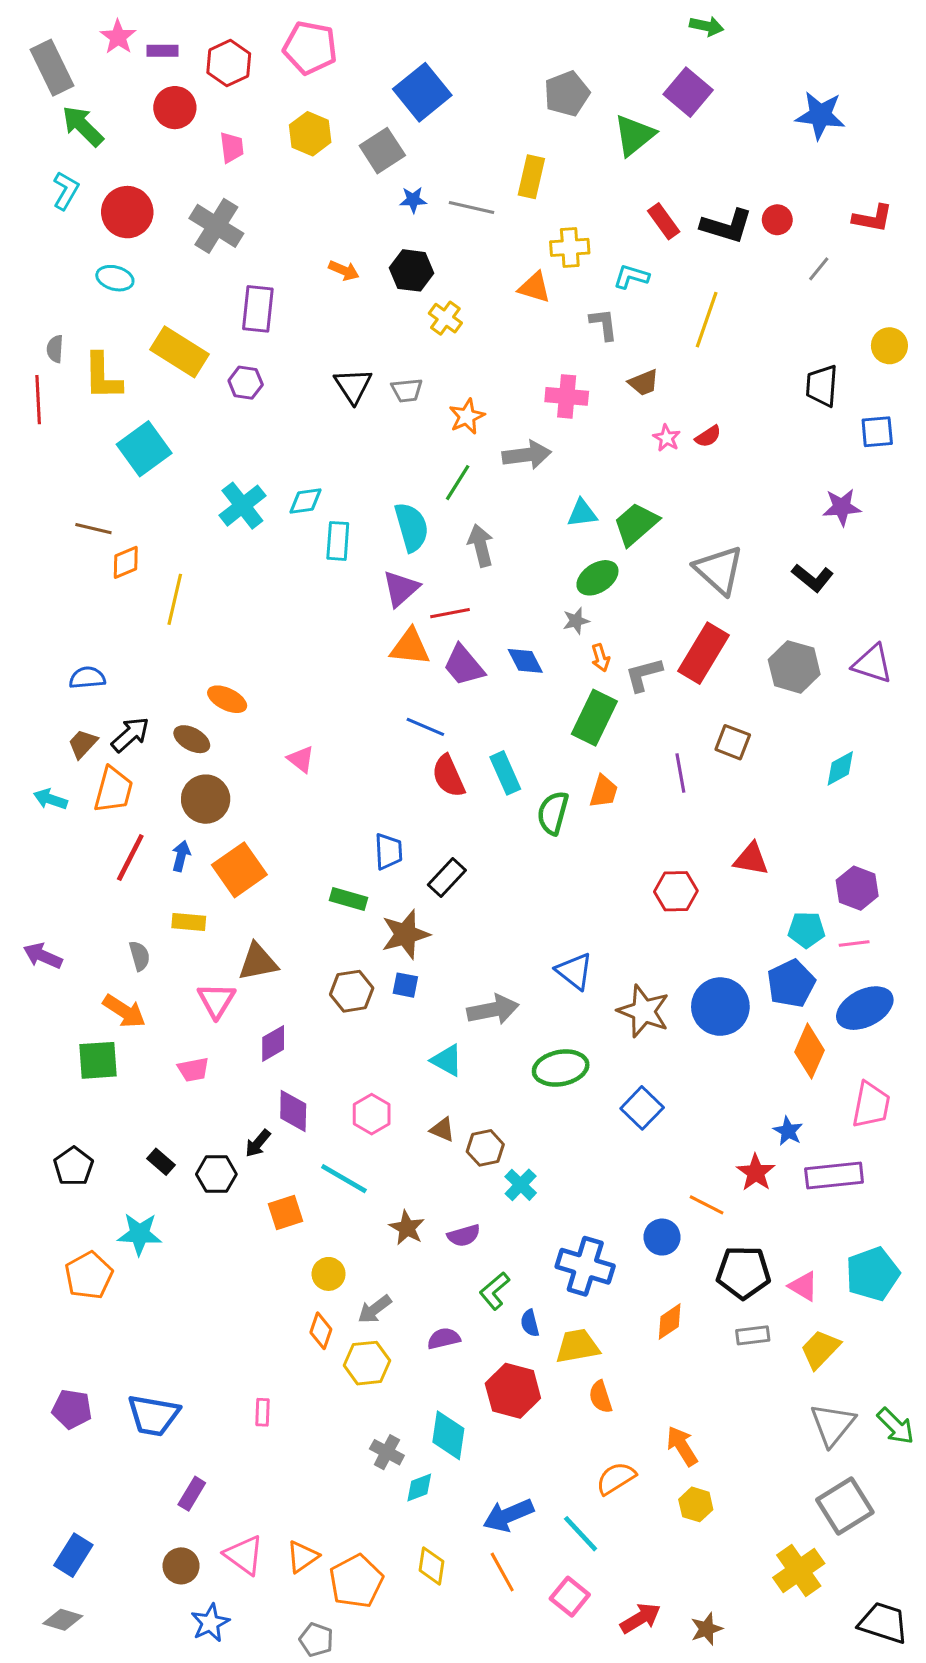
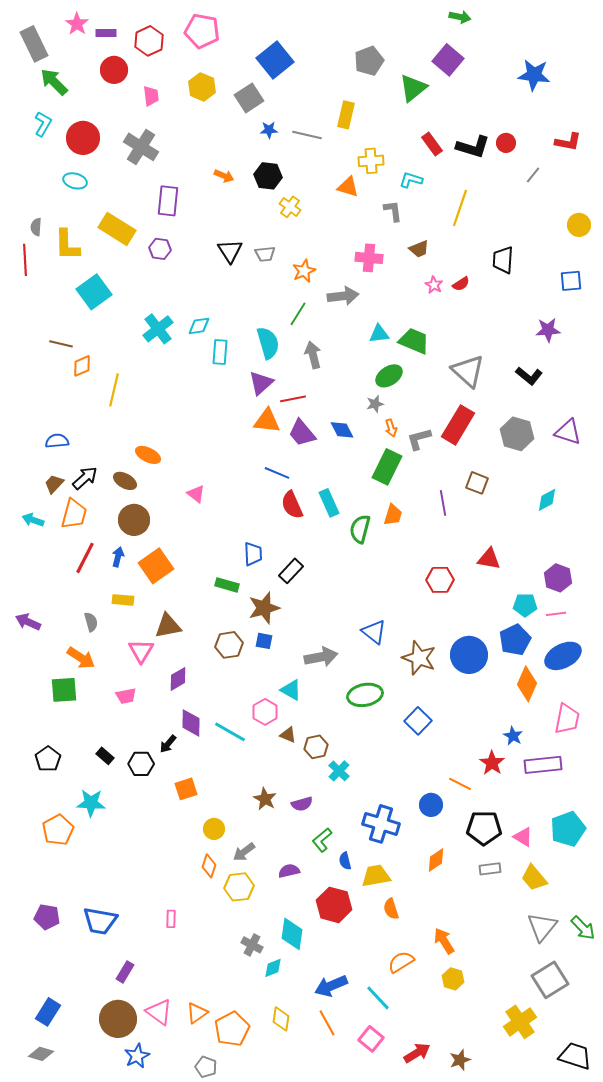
black trapezoid: (822, 386) -> (503, 260), moved
green trapezoid: (636, 524) -> (414, 341), turned 64
pink hexagon: (372, 1114) -> (265, 712), moved
cyan line: (344, 1179) -> (230, 732), moved
yellow trapezoid: (820, 1349) -> (534, 878), turned -84
brown circle: (181, 1566) -> (118, 1019), size x1.6

